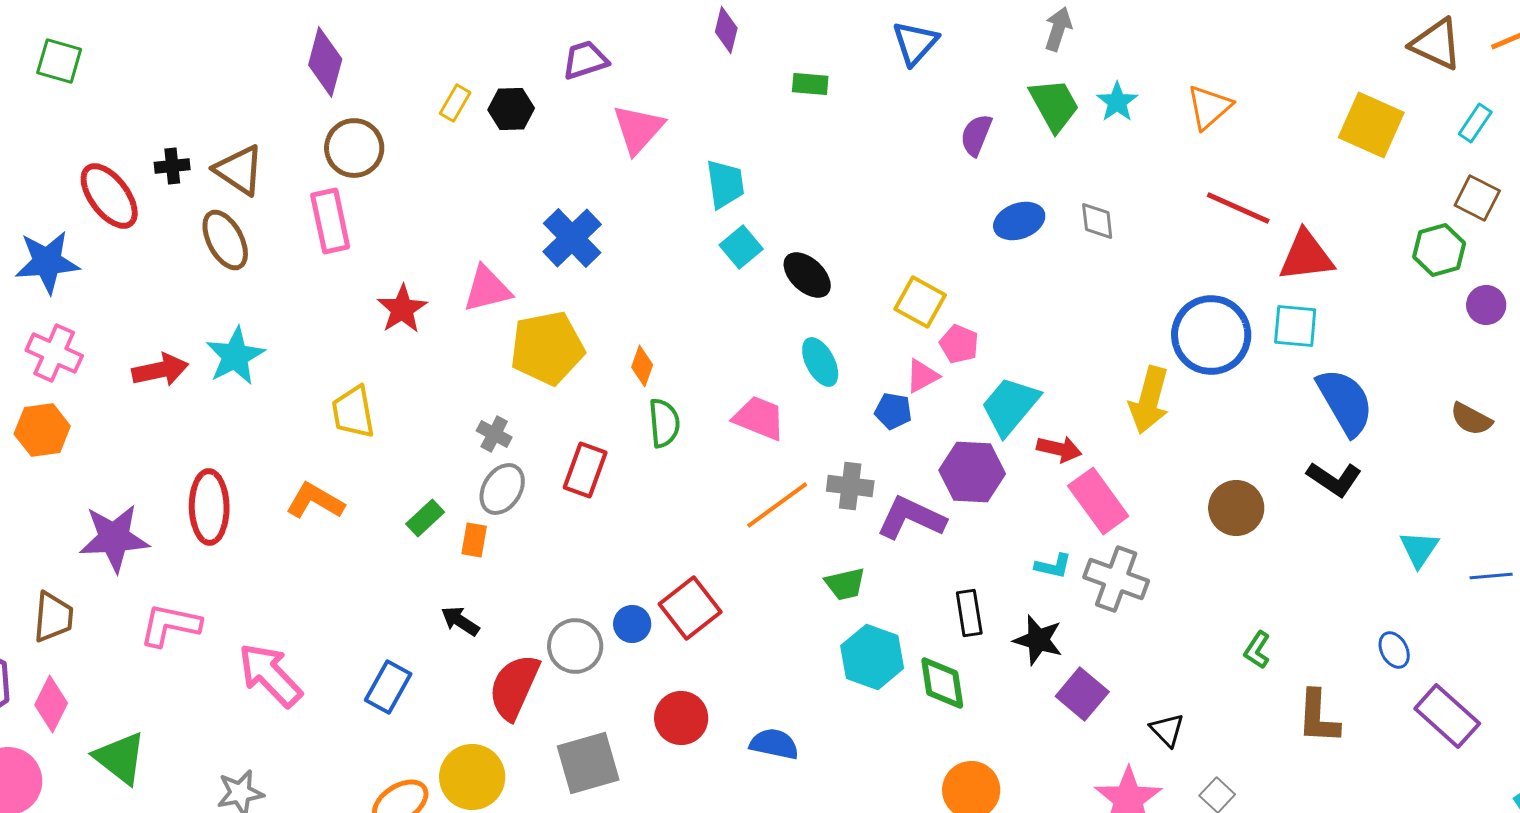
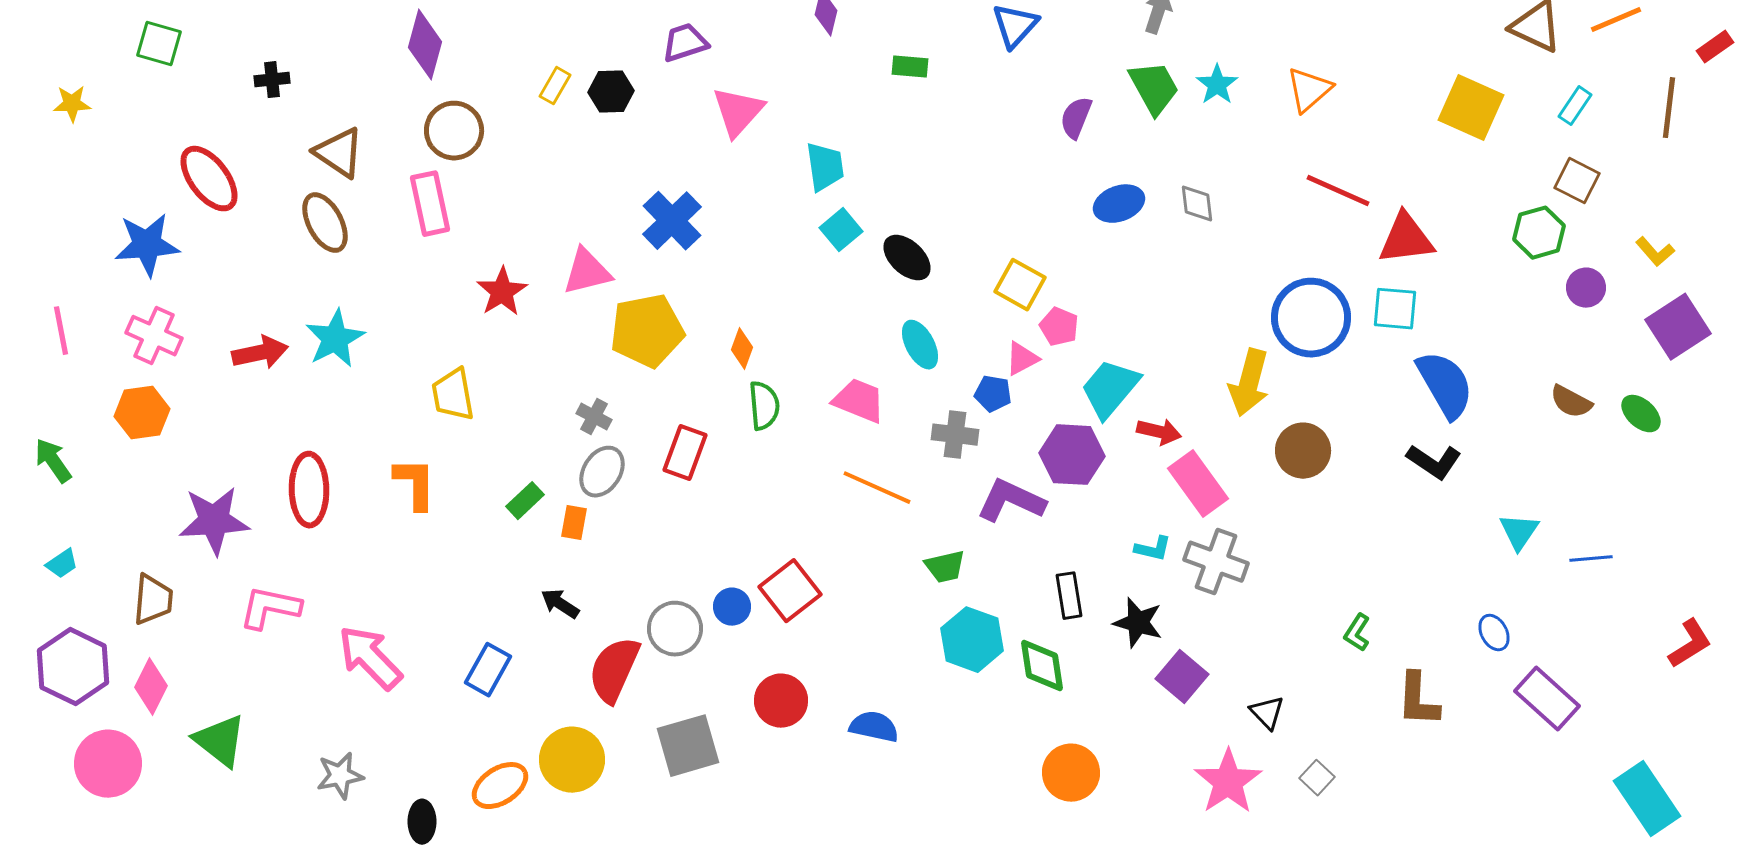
black cross: (172, 166) -> (272, 80), moved
gray cross: (850, 486) -> (955, 435), moved
orange L-shape: (315, 501) -> (415, 484), turned 60
orange line: (777, 505) -> (877, 488), turned 60
brown circle: (1236, 508) -> (1303, 451), moved

